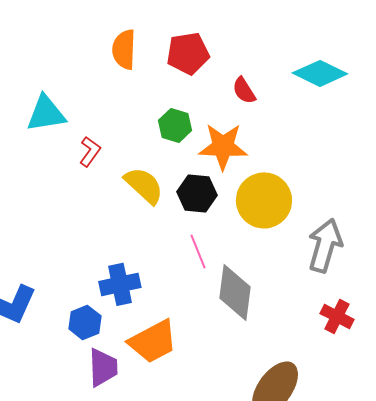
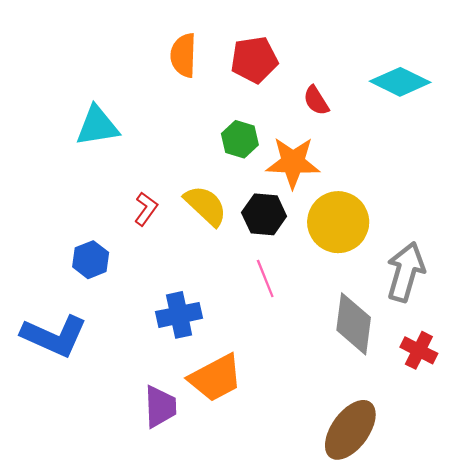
red L-shape: (90, 151) -> (146, 209), moved
gray diamond: (235, 292) -> (354, 324), moved
blue hexagon: (85, 322) -> (91, 260), moved

